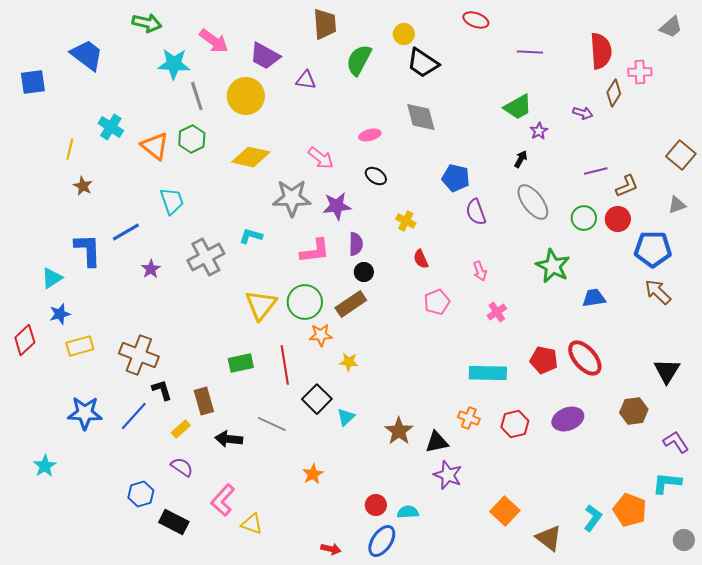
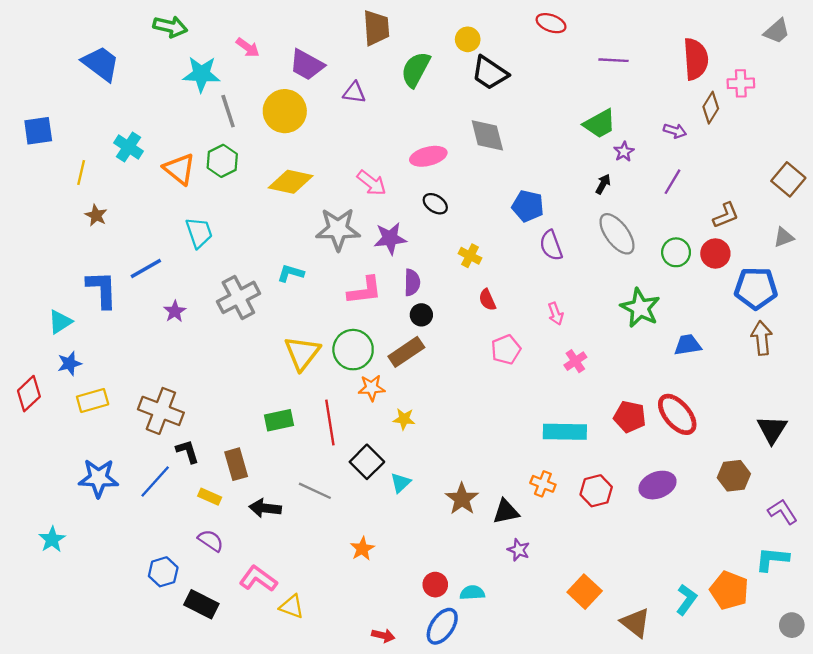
pink arrow: (214, 41) -> (248, 47), size x0.7
blue square: (33, 82) -> (38, 131), moved
pink ellipse: (370, 135) -> (428, 156), size x1.4
purple line: (596, 171) -> (673, 182), moved, turned -45
brown arrow: (658, 292) -> (762, 338), turned 40
yellow rectangle: (181, 429) -> (210, 497), turned 66
purple star: (448, 475) -> (519, 550), size x0.7
pink L-shape: (223, 500) -> (258, 579), turned 84

